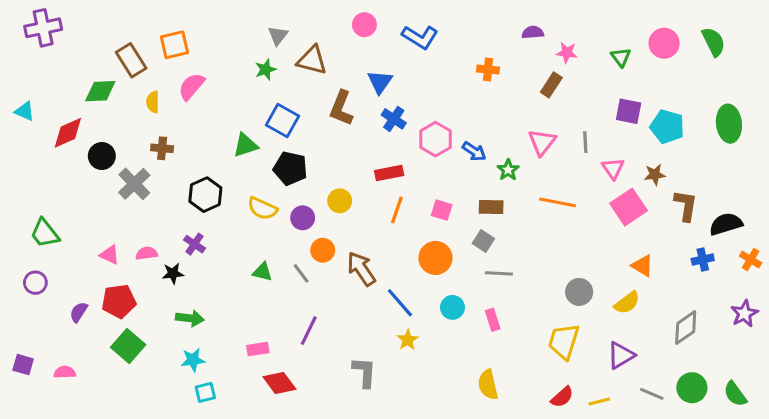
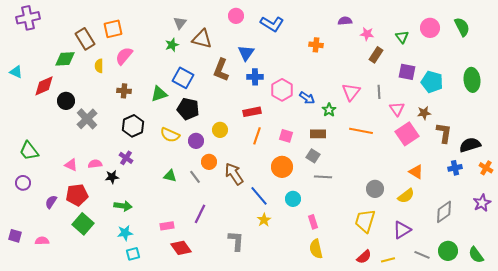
brown rectangle: (551, 85) -> (376, 55), moved
blue cross: (394, 119) -> (255, 77), turned -35
brown cross: (162, 148) -> (124, 91), moved
pink rectangle: (493, 320) -> (313, 222), moved

